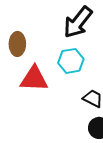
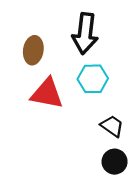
black arrow: (78, 22) -> (85, 34), moved, turned -40

